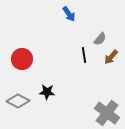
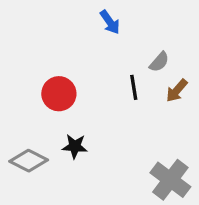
red circle: (22, 59) -> (59, 94), moved

